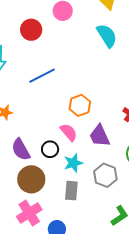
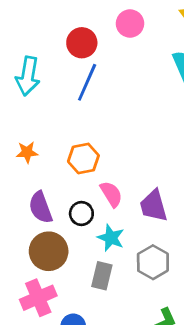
blue line: (42, 76) -> (87, 82), moved, turned -48
orange hexagon: (80, 105) -> (83, 158), moved
cyan star: (73, 163) -> (111, 238), turned 30

